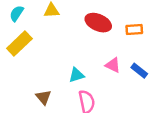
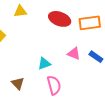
orange rectangle: (134, 29) -> (90, 23), size x1.5

